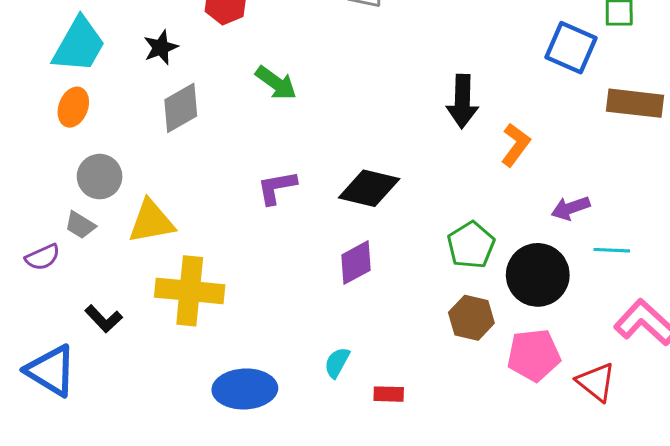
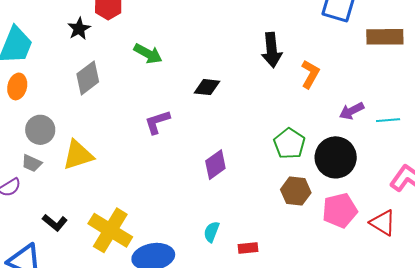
black star: (161, 47) -> (79, 29), moved
black diamond: (369, 188) -> (207, 87), moved, size x0.7
cyan line: (612, 250) -> (388, 120), moved
yellow cross: (190, 291) -> (110, 230), moved, turned 33

